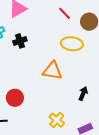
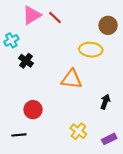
red line: (65, 13) -> (55, 17), moved
black cross: (20, 41) -> (26, 61), moved, turned -32

